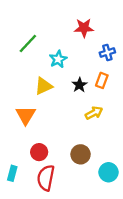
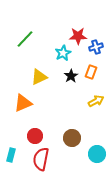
red star: (84, 28) -> (78, 36), moved
cyan star: (58, 59) -> (63, 53), moved
yellow arrow: (94, 113) -> (96, 101), moved
orange triangle: (26, 115) -> (23, 103), turned 36

